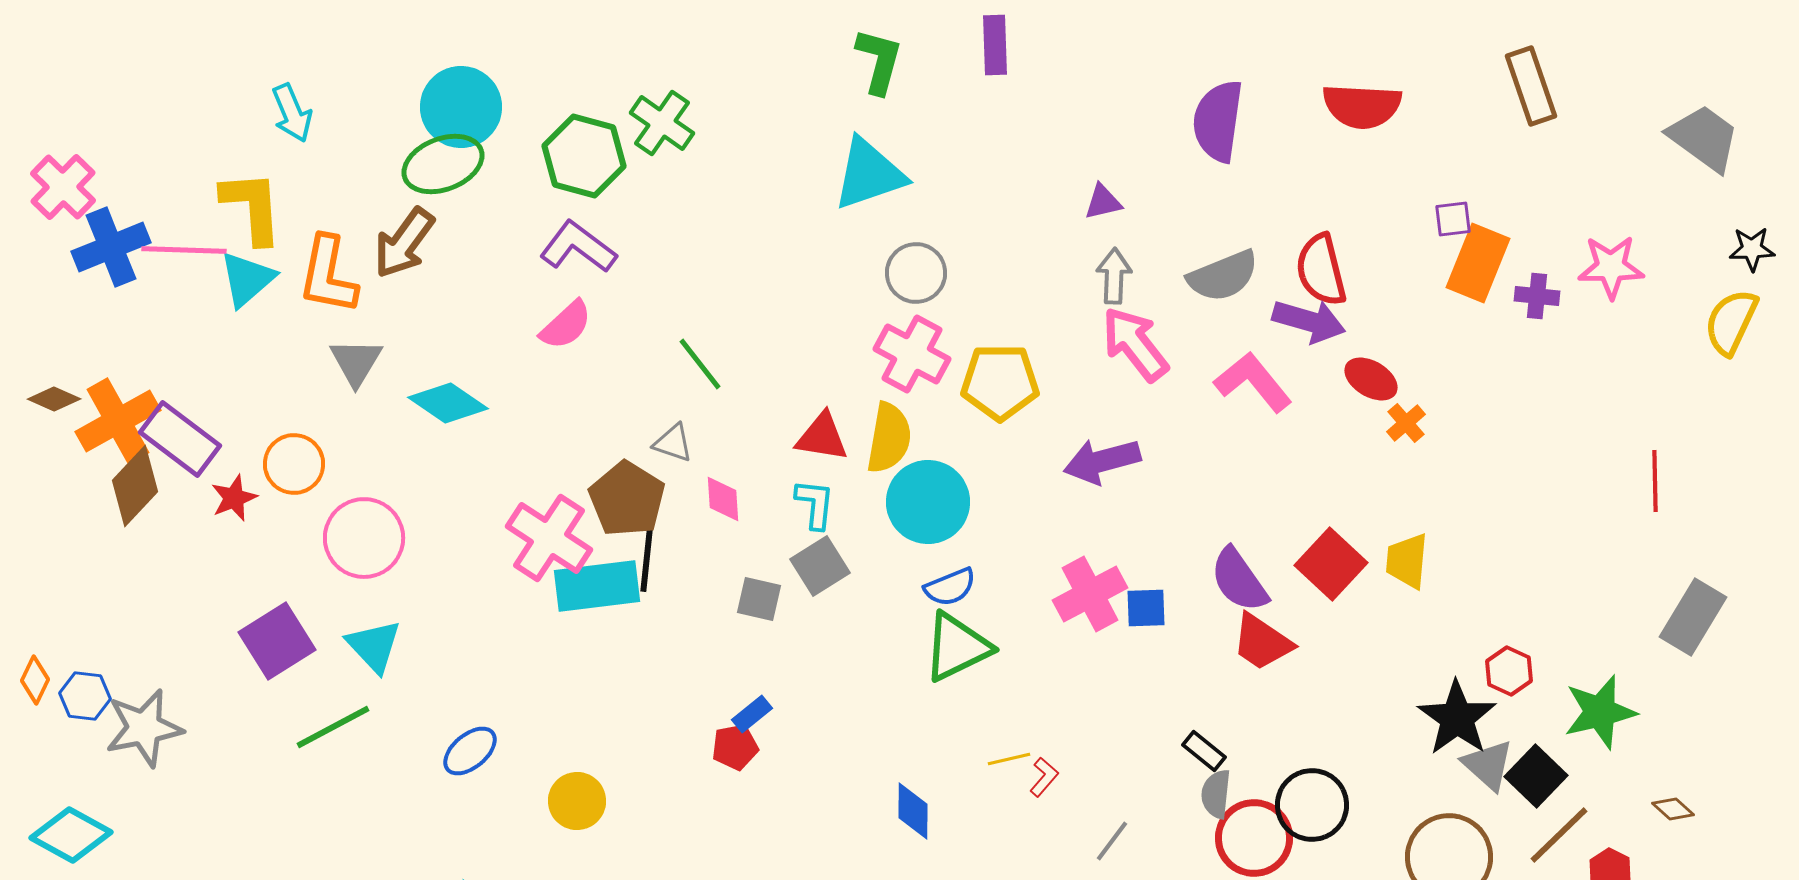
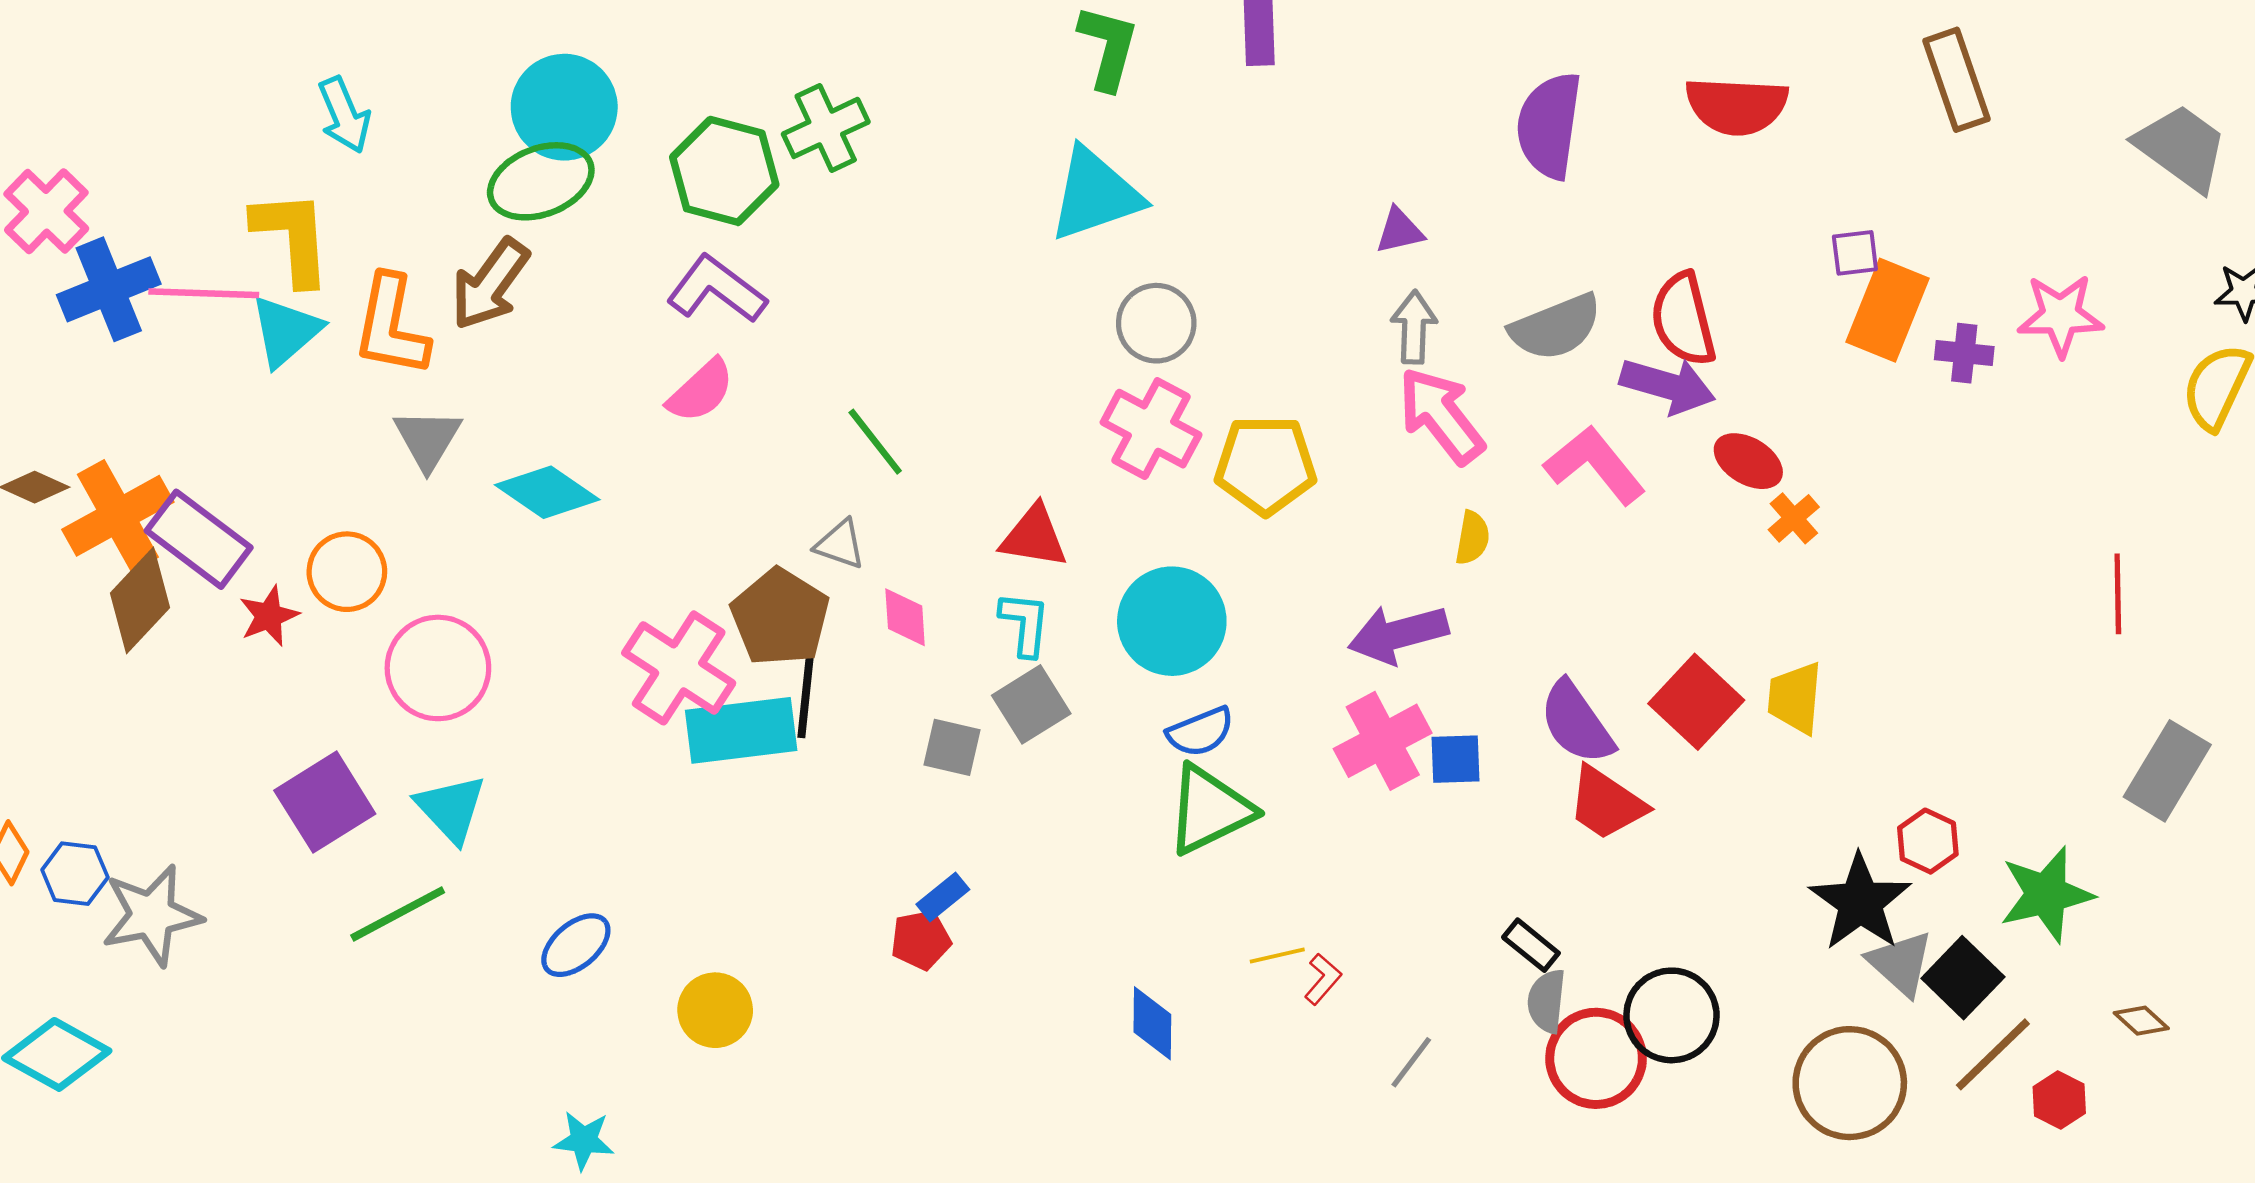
green cross: (662, 123) -> (826, 128), turned 30
yellow semicircle: (889, 438) -> (1472, 538), moved, size x0.6
purple arrow: (1102, 461) -> (1398, 634), moved

